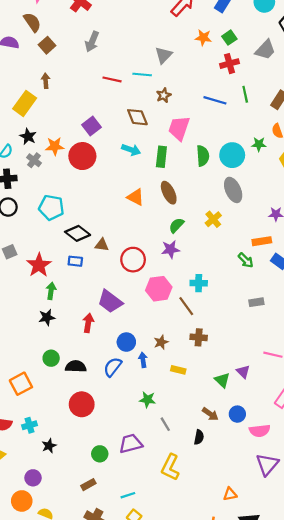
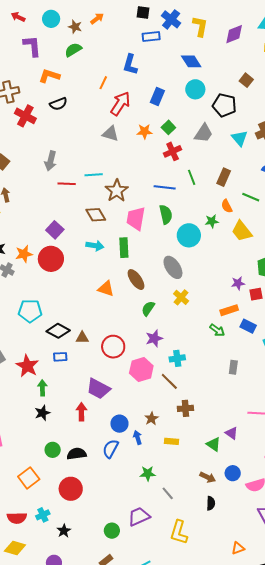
gray arrow: (92, 42) -> (51, 161), moved
gray triangle: (164, 55) -> (110, 134), moved, turned -48
brown star: (164, 95) -> (117, 191), size x1.6
green semicircle: (203, 156) -> (166, 214), moved
gray ellipse: (233, 190) -> (173, 267), moved
purple star: (170, 249) -> (154, 338), moved
gray rectangle: (256, 302) -> (233, 367), turned -64
red circle: (82, 404) -> (71, 489), moved
black semicircle: (199, 437) -> (211, 503), moved

